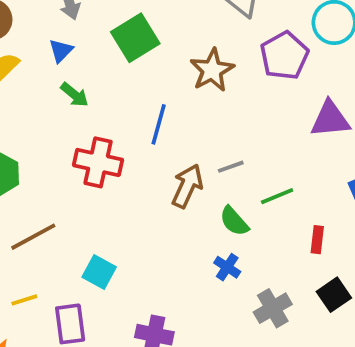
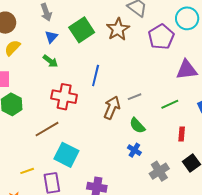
blue triangle: (61, 51) -> (51, 37), moved
brown star: (212, 70) -> (118, 29), moved
green line: (277, 196) -> (170, 104), moved
brown line: (33, 237) -> (47, 129), moved
cyan square: (99, 272) -> (66, 155), size x1.4

